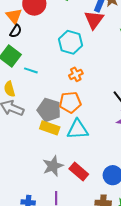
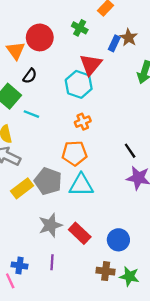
red triangle: (94, 20) -> (91, 65), moved
black semicircle: (16, 31) -> (30, 76), moved
gray pentagon: (49, 110) -> (48, 181), moved
yellow rectangle: (50, 128) -> (22, 188), moved, turned -60

